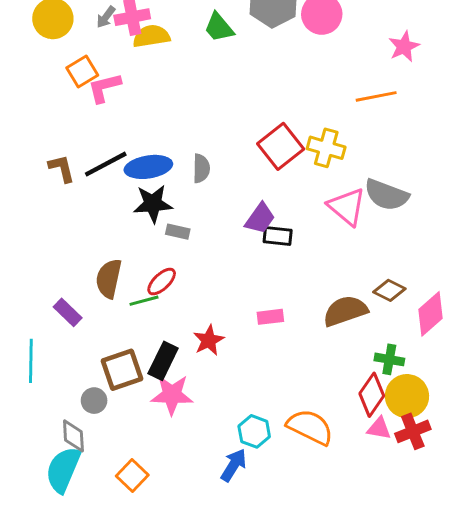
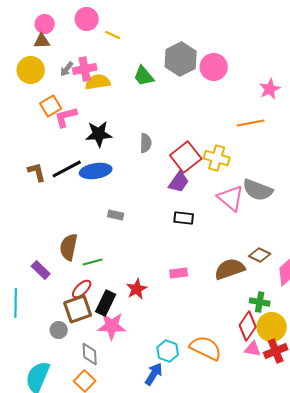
gray semicircle: (201, 168) -> (146, 143), moved
black star: (153, 204) -> (99, 134), moved
purple trapezoid: (260, 218) -> (179, 182), moved
red ellipse: (162, 282) -> (82, 289), moved
gray diamond: (73, 436) -> (90, 354), moved

